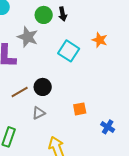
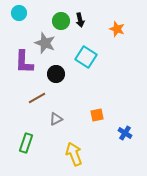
orange star: (100, 40) -> (117, 29), moved
black circle: (43, 87) -> (56, 74), moved

